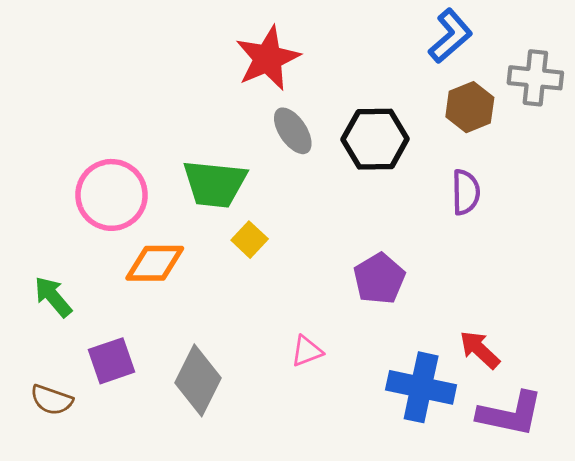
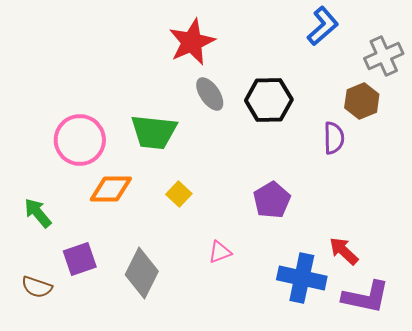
gray cross: (535, 78) -> (384, 56), turned -30
brown hexagon: (470, 107) -> (362, 101), moved
yellow square: (250, 240) -> (179, 194), moved

